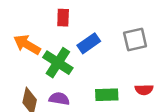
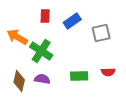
blue rectangle: (89, 43) -> (72, 21), moved

